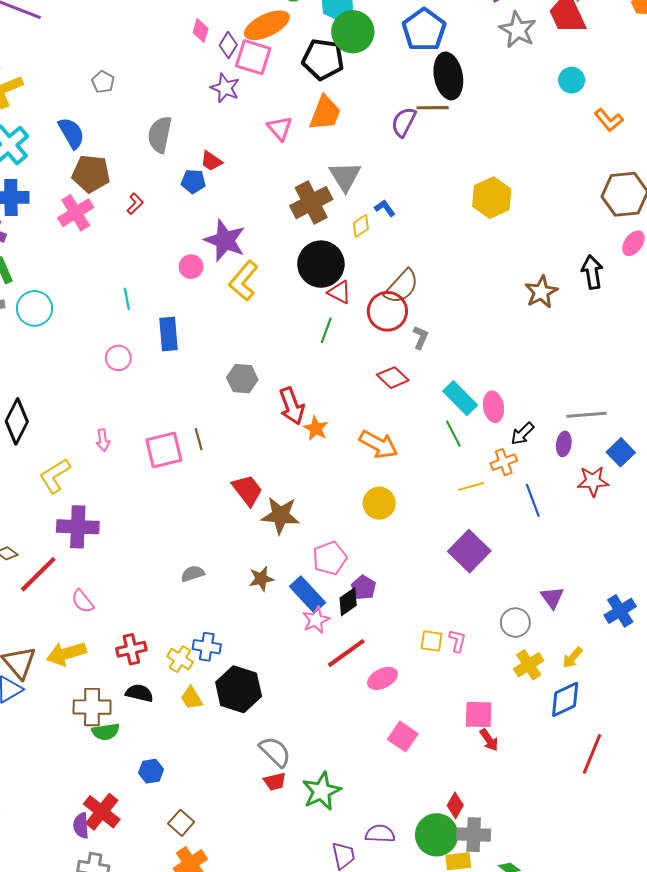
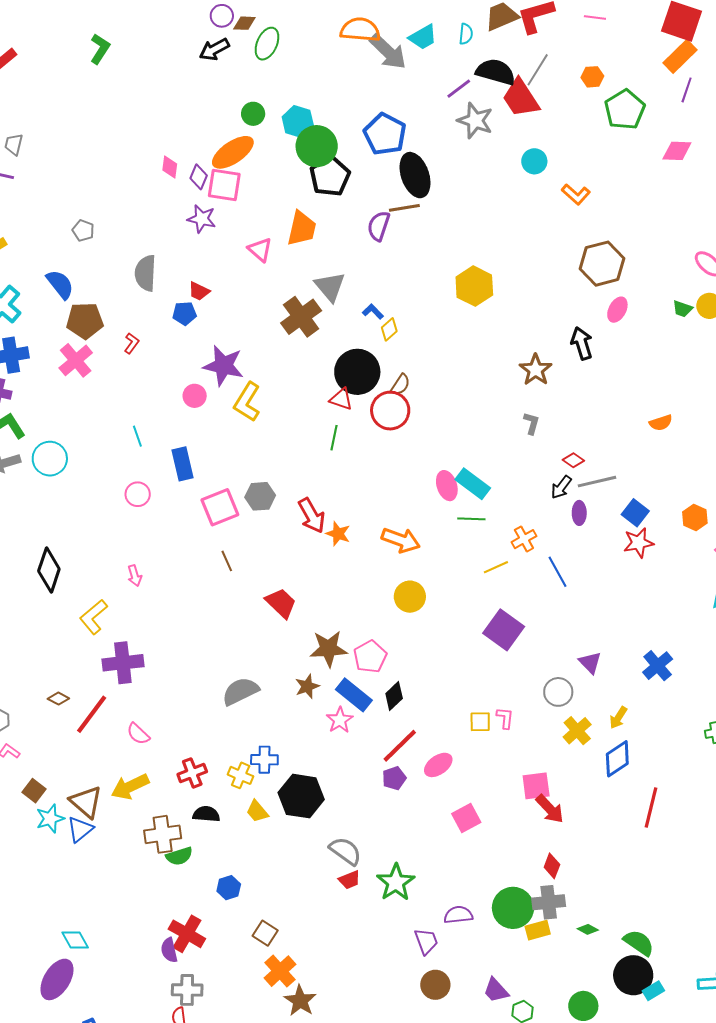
black pentagon: (323, 59) -> (330, 176), moved, turned -30
yellow diamond: (361, 226) -> (389, 329), moved
black circle: (321, 264) -> (357, 372), moved
brown semicircle: (402, 287) -> (400, 385), size x0.6
gray L-shape: (420, 337) -> (531, 423), moved
red diamond: (393, 378) -> (573, 460), moved, size x0.7
pink ellipse: (493, 407) -> (447, 486), moved
green line: (453, 434) -> (471, 519), turned -52
black arrow: (522, 434) -> (561, 487), moved
pink square: (164, 450) -> (220, 507), moved
red star: (593, 481) -> (639, 543), moved
brown star: (280, 515) -> (328, 649), moved
gray semicircle: (193, 574) -> (240, 691), size x1.6
purple pentagon: (364, 587) -> (394, 778), moved, turned 30
pink star: (316, 620) -> (340, 720), moved
pink square: (403, 737) -> (466, 818), turned 36
red arrow: (489, 740) -> (550, 809), size x1.4
red diamond: (455, 805) -> (552, 866), moved

